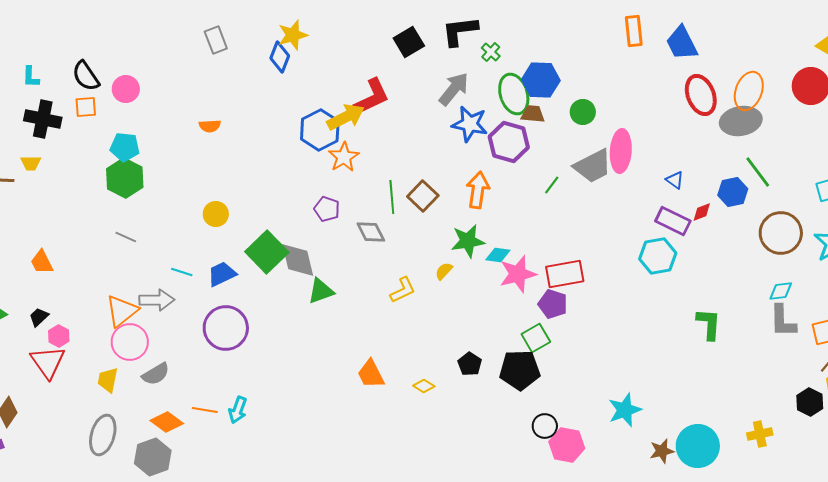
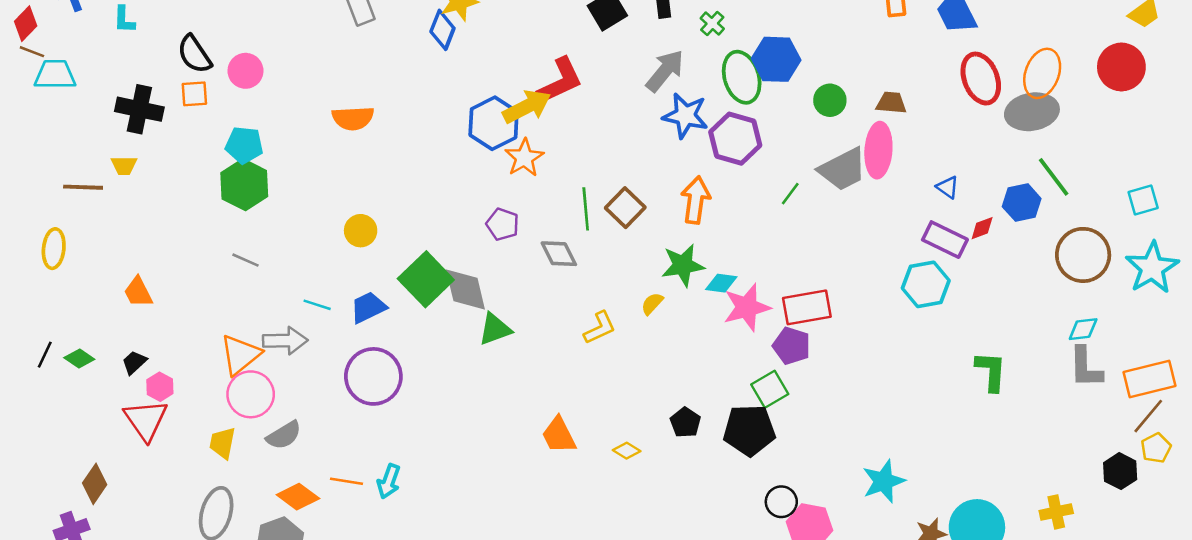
cyan L-shape: (31, 77) -> (124, 20), moved
brown trapezoid: (533, 114) -> (891, 103), moved
orange semicircle: (210, 126) -> (353, 118), size x1.5

